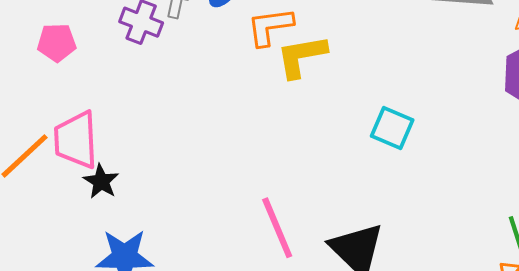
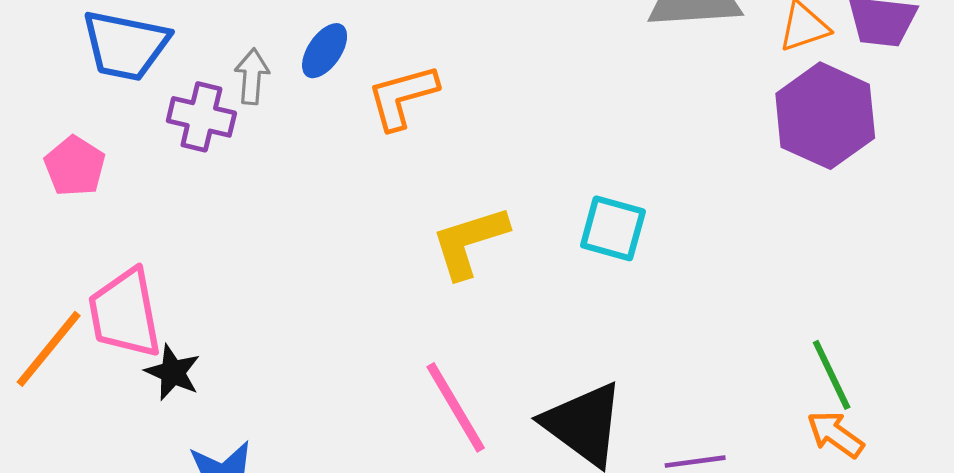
pink pentagon: (57, 43) -> (75, 166), turned -30
yellow L-shape: (301, 56) -> (470, 242), moved

